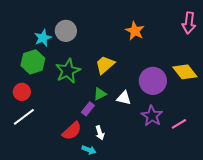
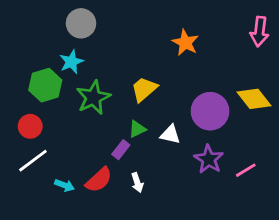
gray circle: (66, 31) -> (81, 23), moved
cyan star: (43, 38) -> (71, 62), moved
cyan arrow: (89, 150) -> (65, 185), moved

